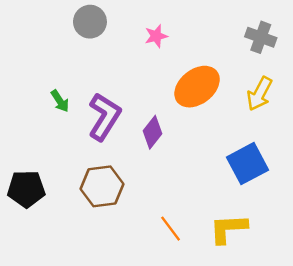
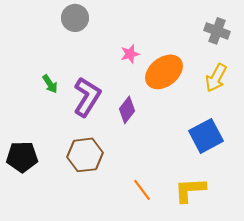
pink star: (156, 36) -> (130, 54), moved

